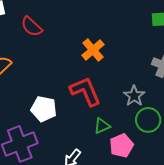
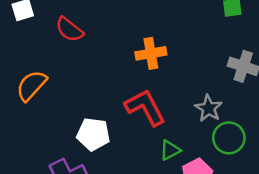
orange cross: (93, 50) -> (151, 53), turned 35

